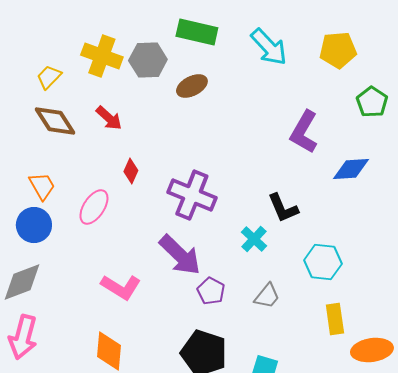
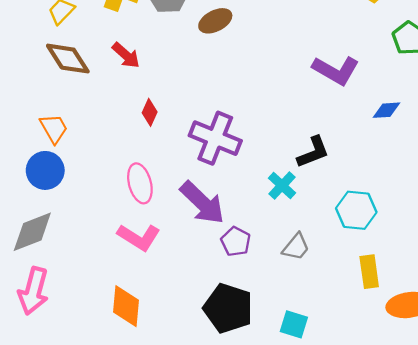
purple L-shape: (304, 132) -> (336, 70), turned -90
blue diamond: (351, 169) -> (386, 110), size x0.7
pink ellipse: (94, 207) -> (140, 183), moved, turned -48
black L-shape: (283, 208) -> (313, 152), turned -88

